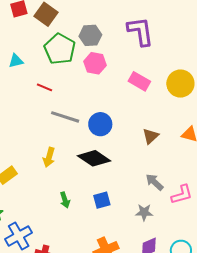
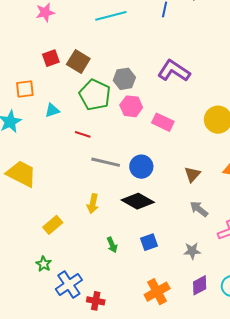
purple L-shape: (140, 31) -> (174, 71), turned -44
pink rectangle: (139, 81) -> (163, 122), moved
gray arrow: (155, 182) -> (199, 209), moved

